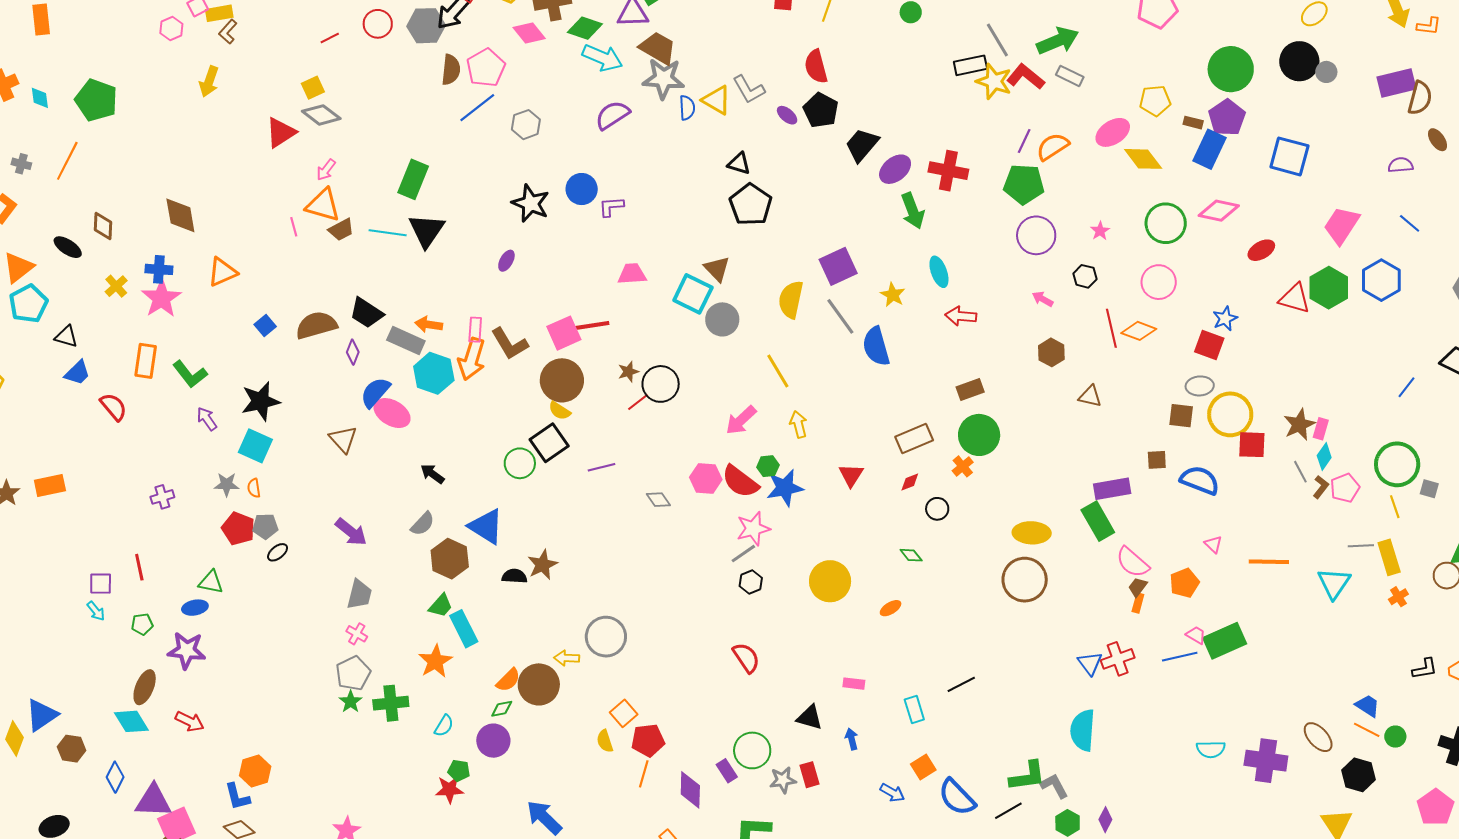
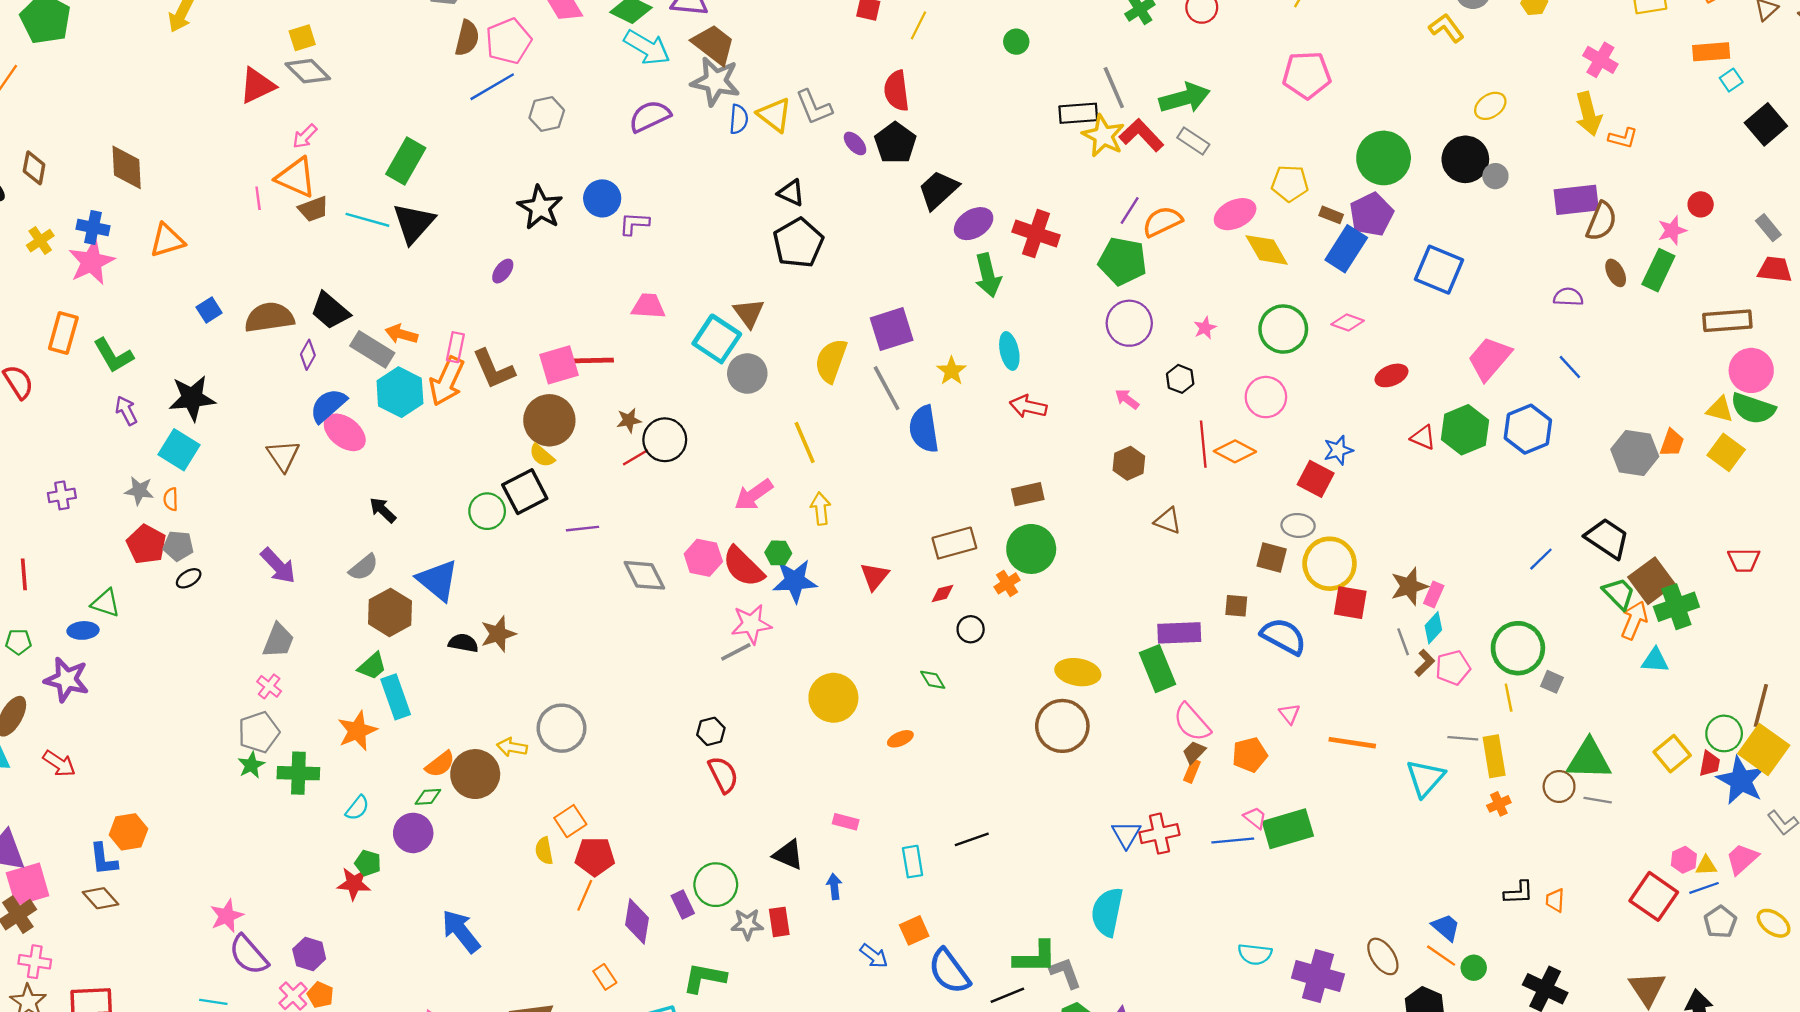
pink diamond: (1219, 211) -> (1348, 322), size x0.7
red triangle: (1295, 299) -> (1423, 437), size x0.7
gray diamond: (658, 500) -> (644, 575), size x1.5
black hexagon: (751, 582) -> (711, 731), moved

